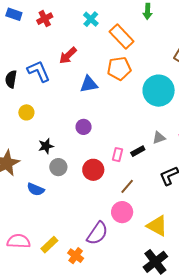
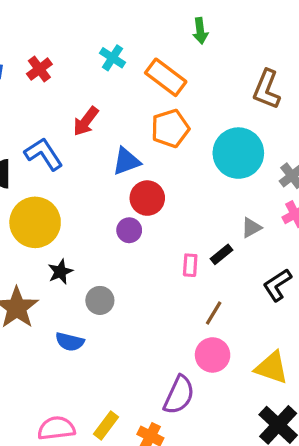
yellow circle: (26, 112) -> (35, 222), size x2.0
black star: (46, 146) -> (60, 272), moved
red circle: (93, 170) -> (147, 198), moved

